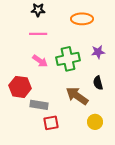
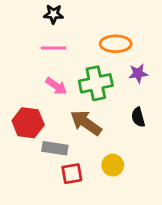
orange ellipse: (82, 19) -> (116, 44), moved
brown arrow: (77, 96) -> (86, 123), moved
yellow circle: (95, 122) -> (113, 165), moved

